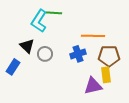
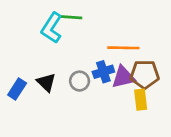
black triangle: (27, 46) -> (46, 82), moved
gray circle: (45, 54) -> (80, 81), moved
purple triangle: (93, 86) -> (123, 77), moved

